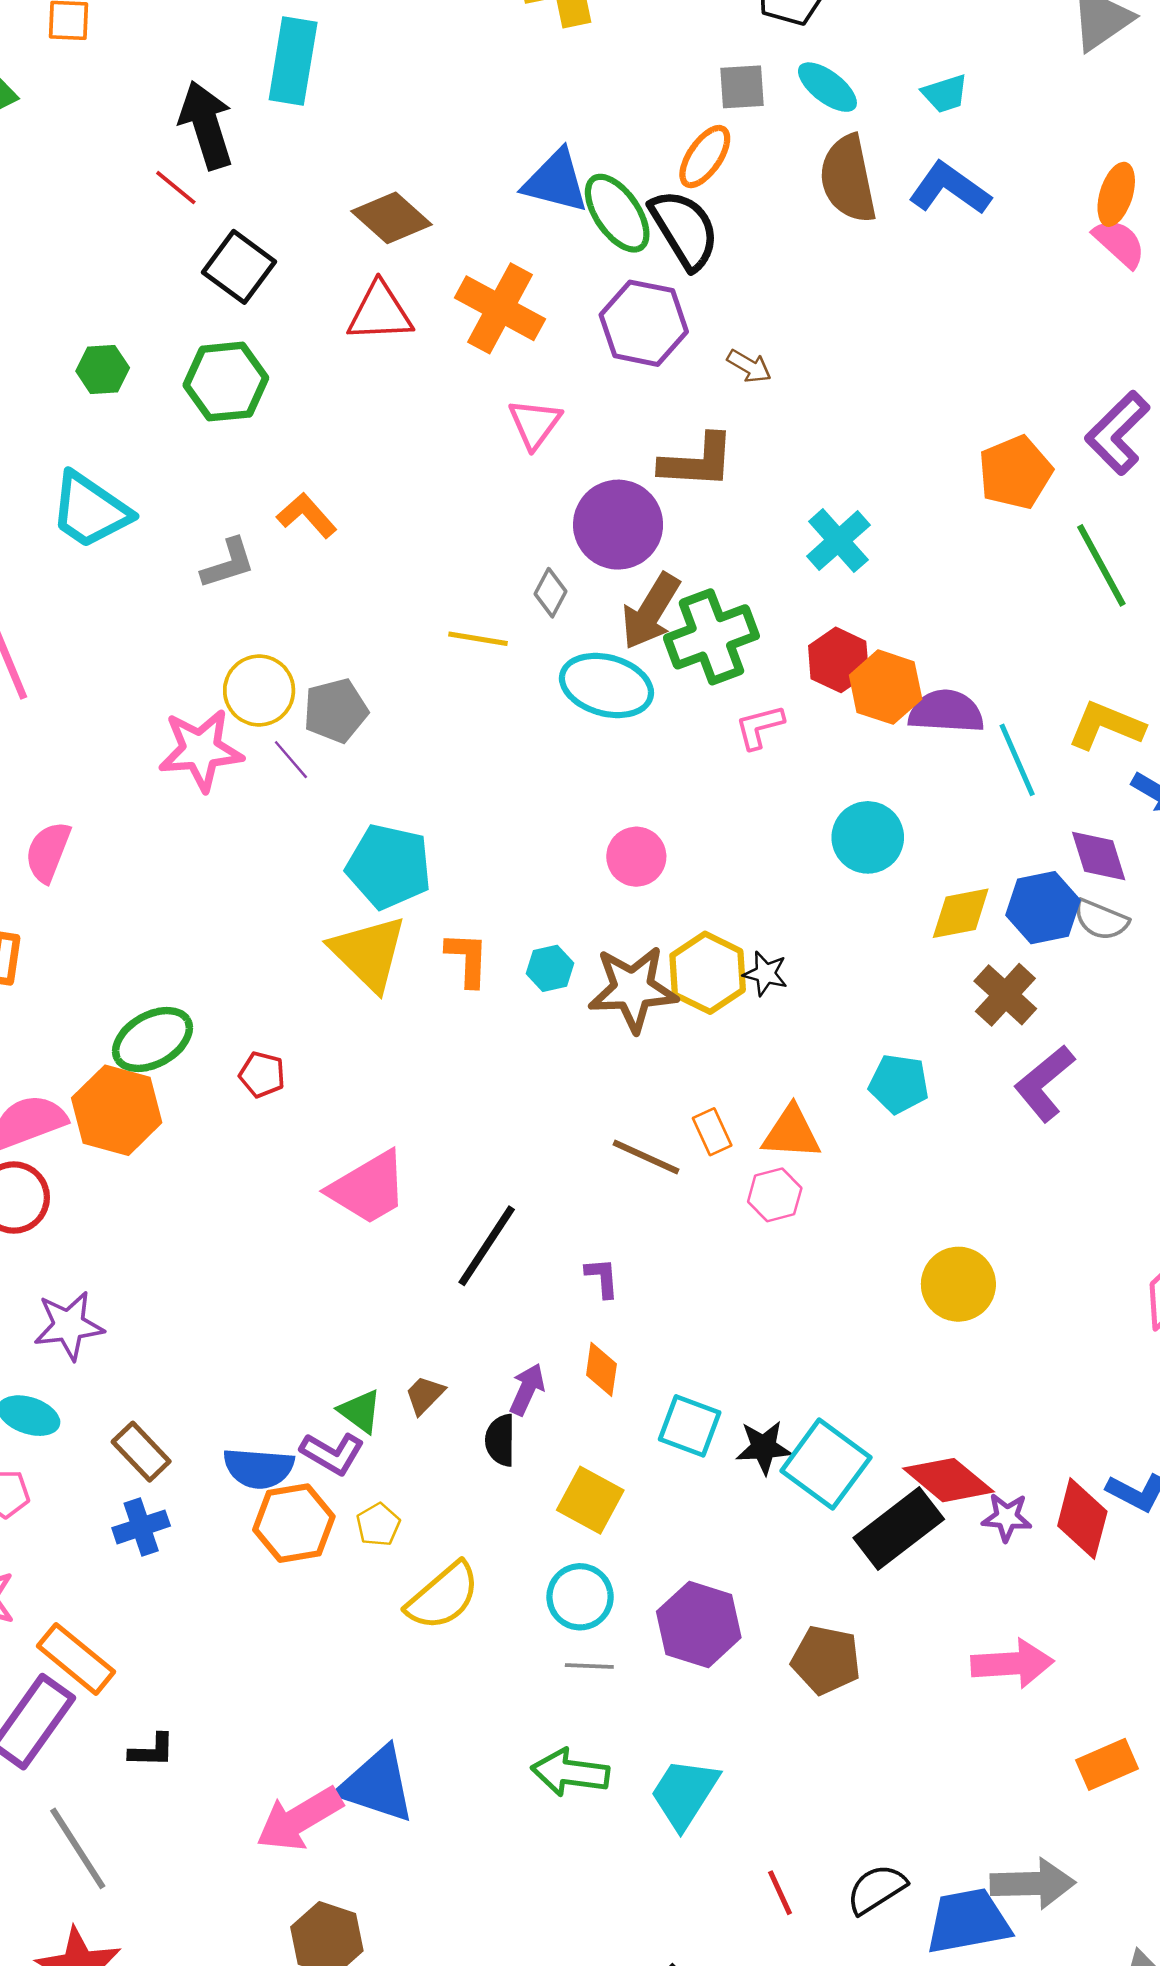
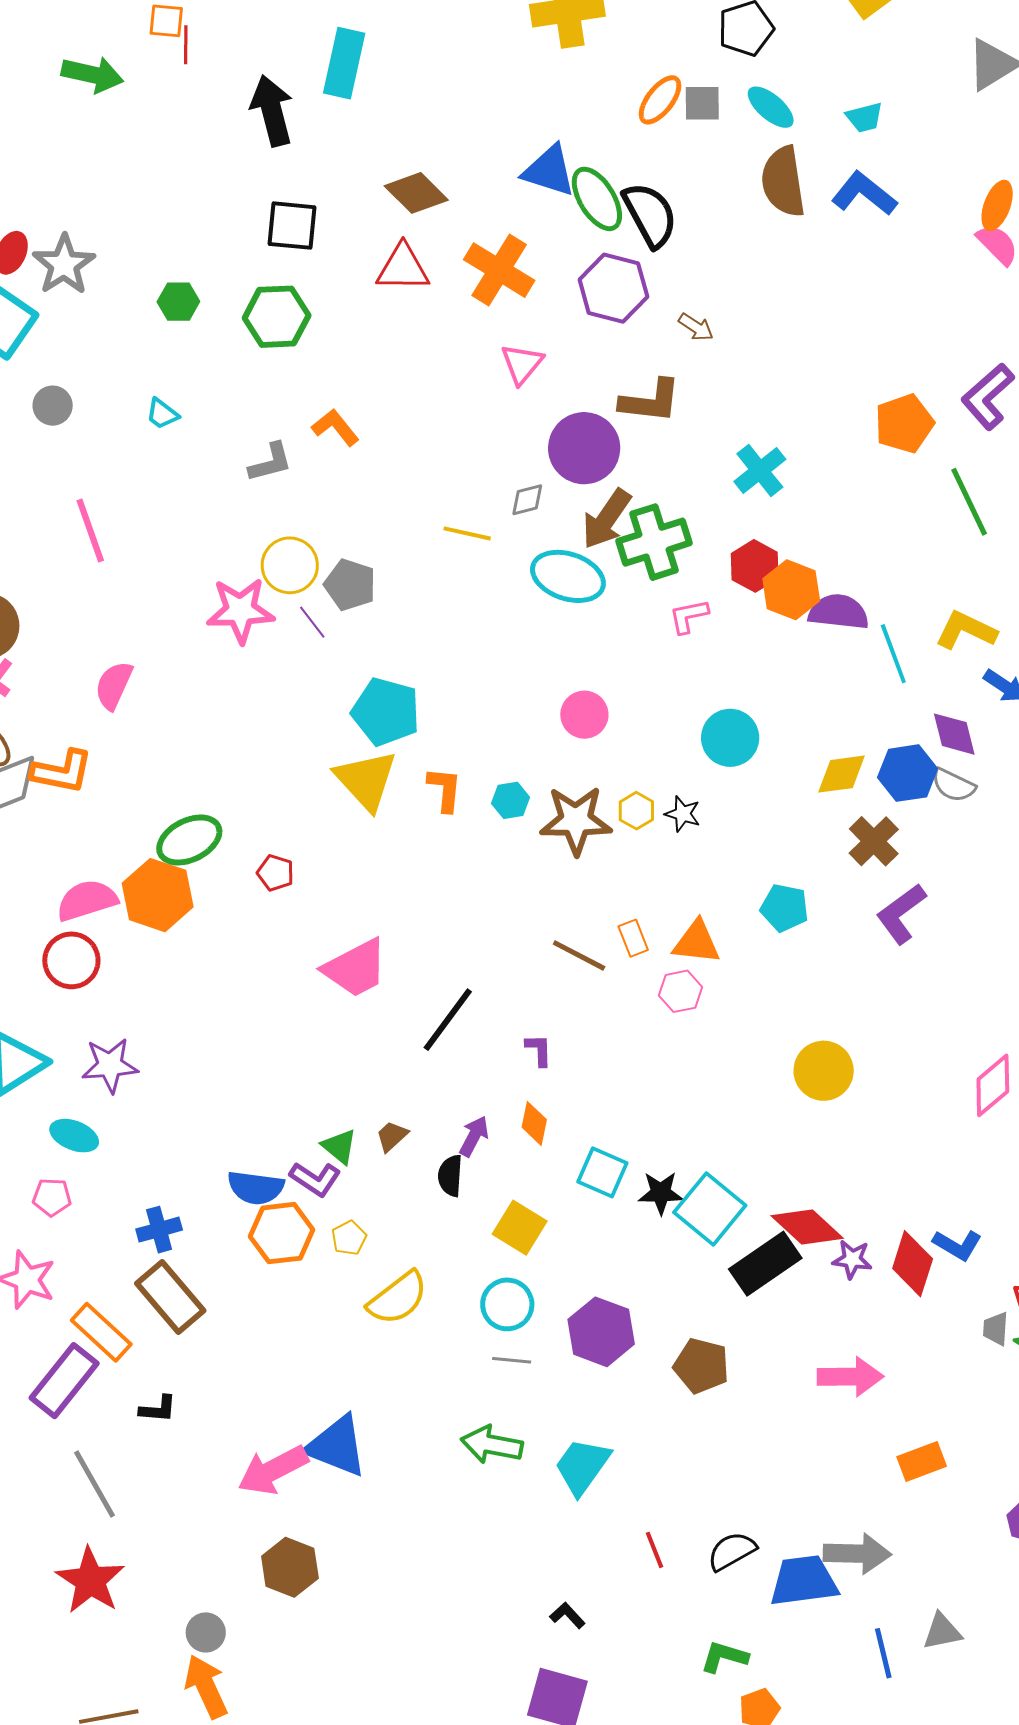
orange ellipse: (705, 157) -> (660, 100), moved
red line: (176, 188) -> (186, 45), moved, turned 48
black square: (239, 267) -> (292, 226), turned -34
cyan trapezoid: (90, 510) -> (162, 414), size x0.5
gray diamond: (551, 593) -> (527, 500), turned 45
gray pentagon: (336, 711) -> (350, 585), turned 30
cyan circle: (868, 837) -> (730, 738), moved
yellow hexagon: (708, 973) -> (636, 811), size x0.6
brown rectangle: (141, 1452) -> (170, 1297), moved, size x1.5

